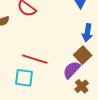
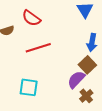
red line: (35, 59) -> (38, 48), moved, turned -35

